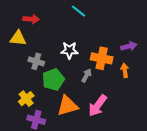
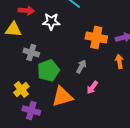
white star: (69, 50) -> (51, 22), moved
orange cross: (102, 58) -> (96, 38), moved
pink arrow: (98, 106) -> (92, 88), moved, size x0.6

